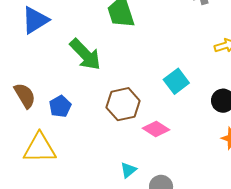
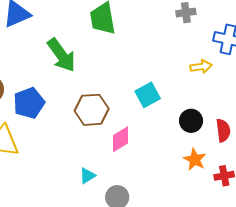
blue pentagon: (60, 106) -> (29, 103), size x1.4
pink diamond: (156, 129) -> (121, 139), turned -72

